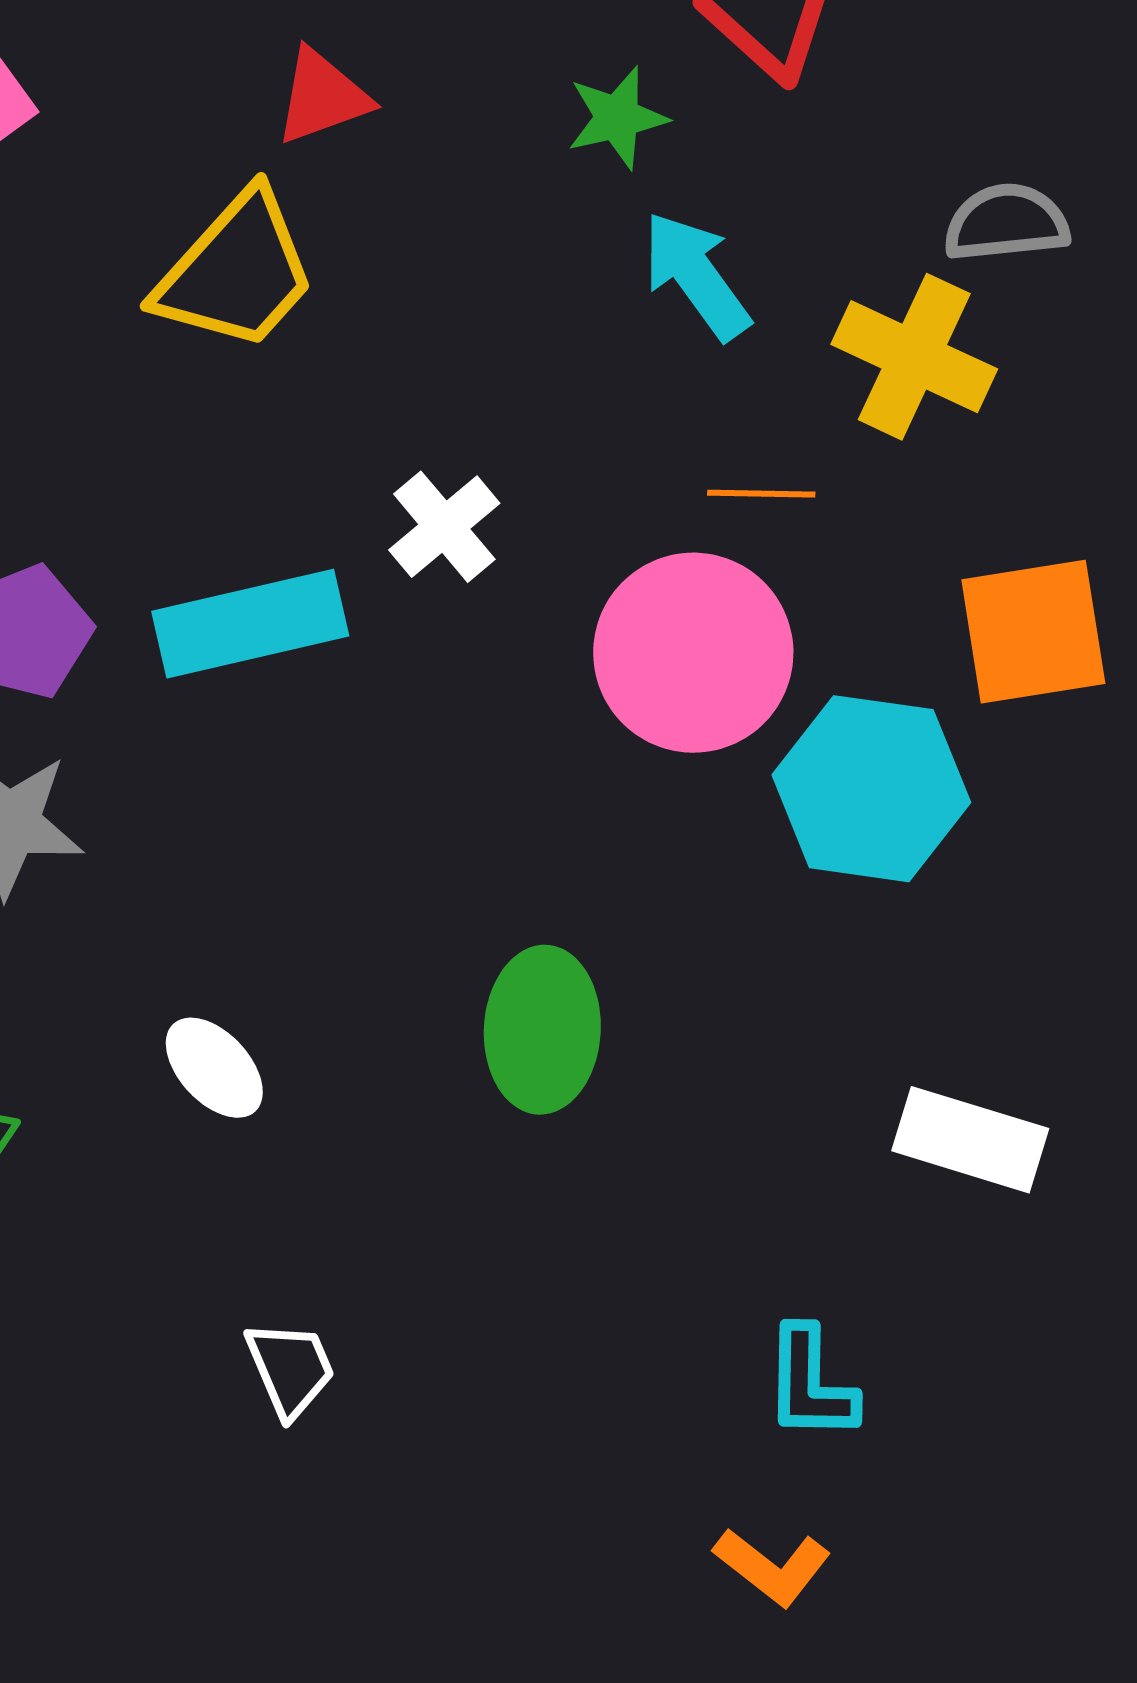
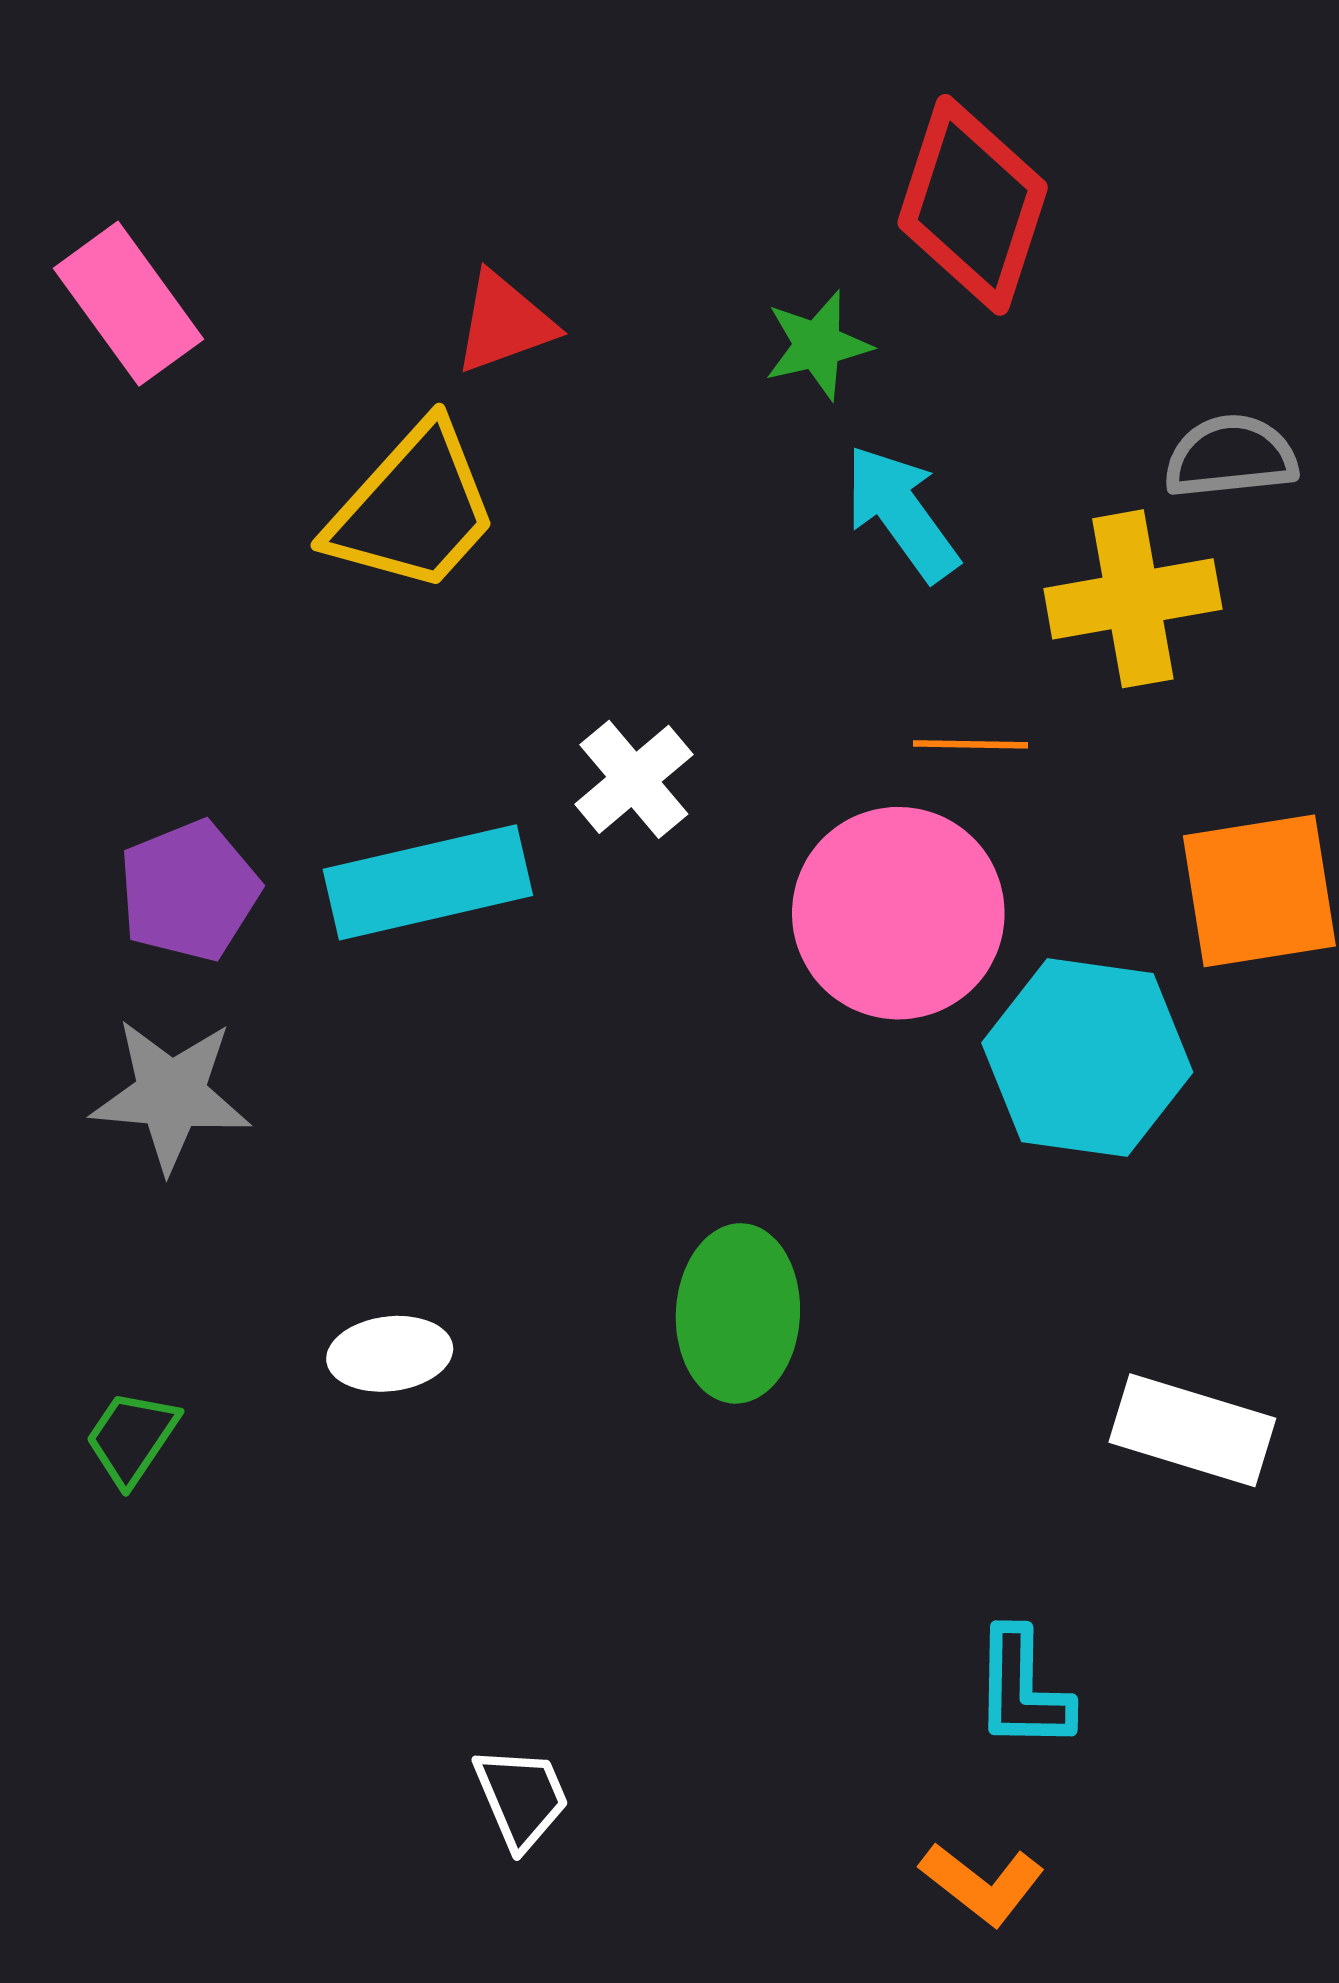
yellow cross: (914, 357) -> (1133, 599), turned -35
white ellipse: (214, 1068) -> (390, 1354), turned -54
white trapezoid: (290, 1369) -> (521, 1798), moved

